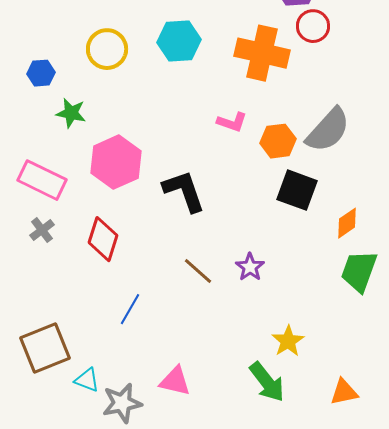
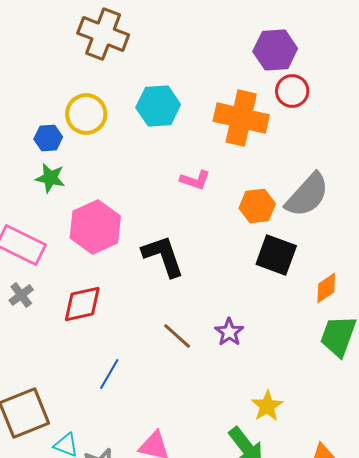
blue hexagon: (41, 73) -> (48, 138), moved
pink L-shape: (232, 122) -> (195, 180), moved
red diamond: (103, 239) -> (82, 304), turned 60

